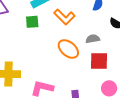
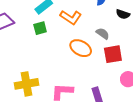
gray semicircle: (93, 39) -> (103, 34), turned 56

